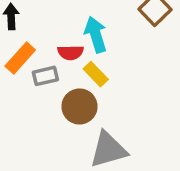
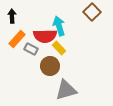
red semicircle: (71, 53) -> (45, 36), size x1.6
gray rectangle: (45, 76) -> (31, 49), turned 40

